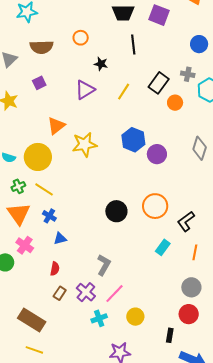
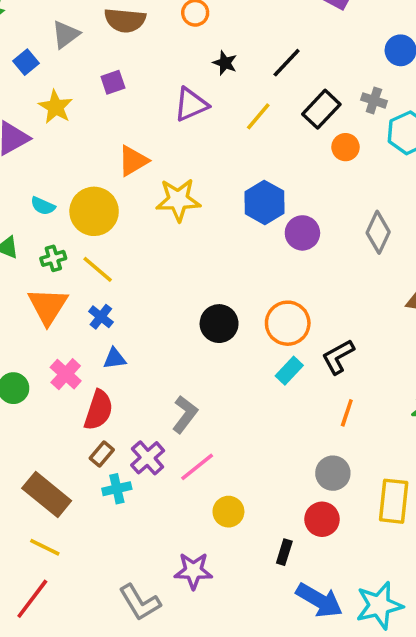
black line: (133, 44) -> (287, 63), moved, turned 42
pink cross: (25, 245) -> (66, 374), moved
cyan rectangle: (163, 247) -> (289, 371), moved
red semicircle: (55, 269) -> (99, 410), size x1.6
cyan cross: (99, 318) -> (117, 489), moved

